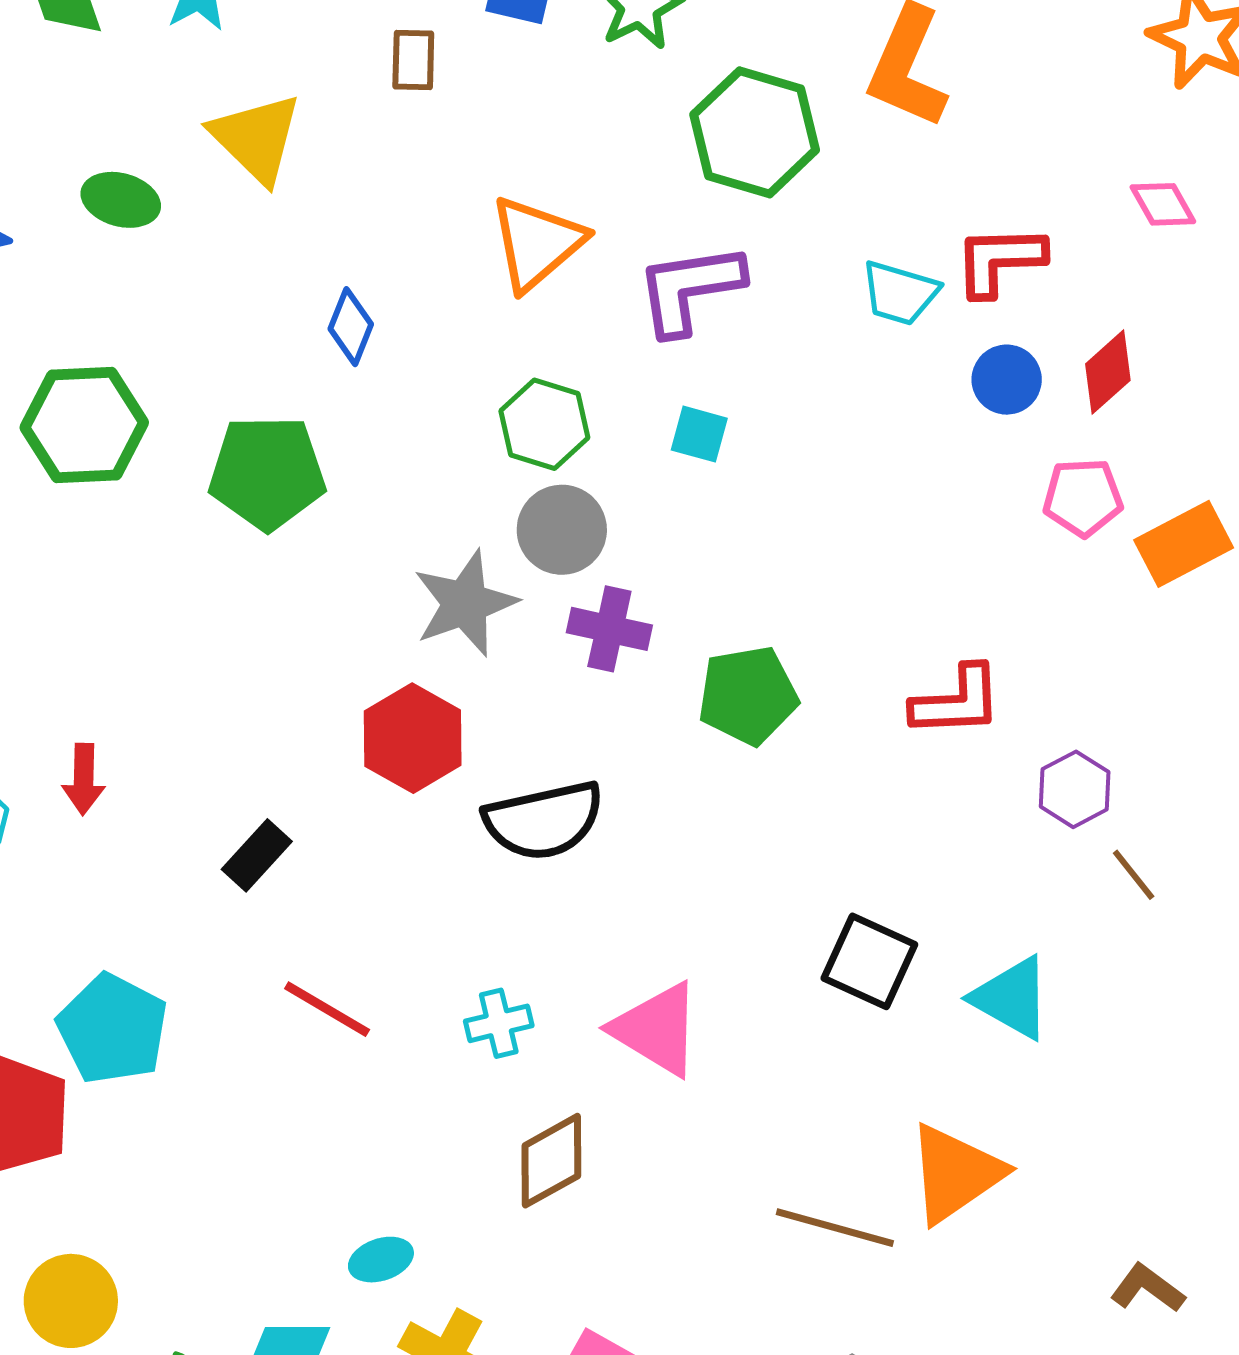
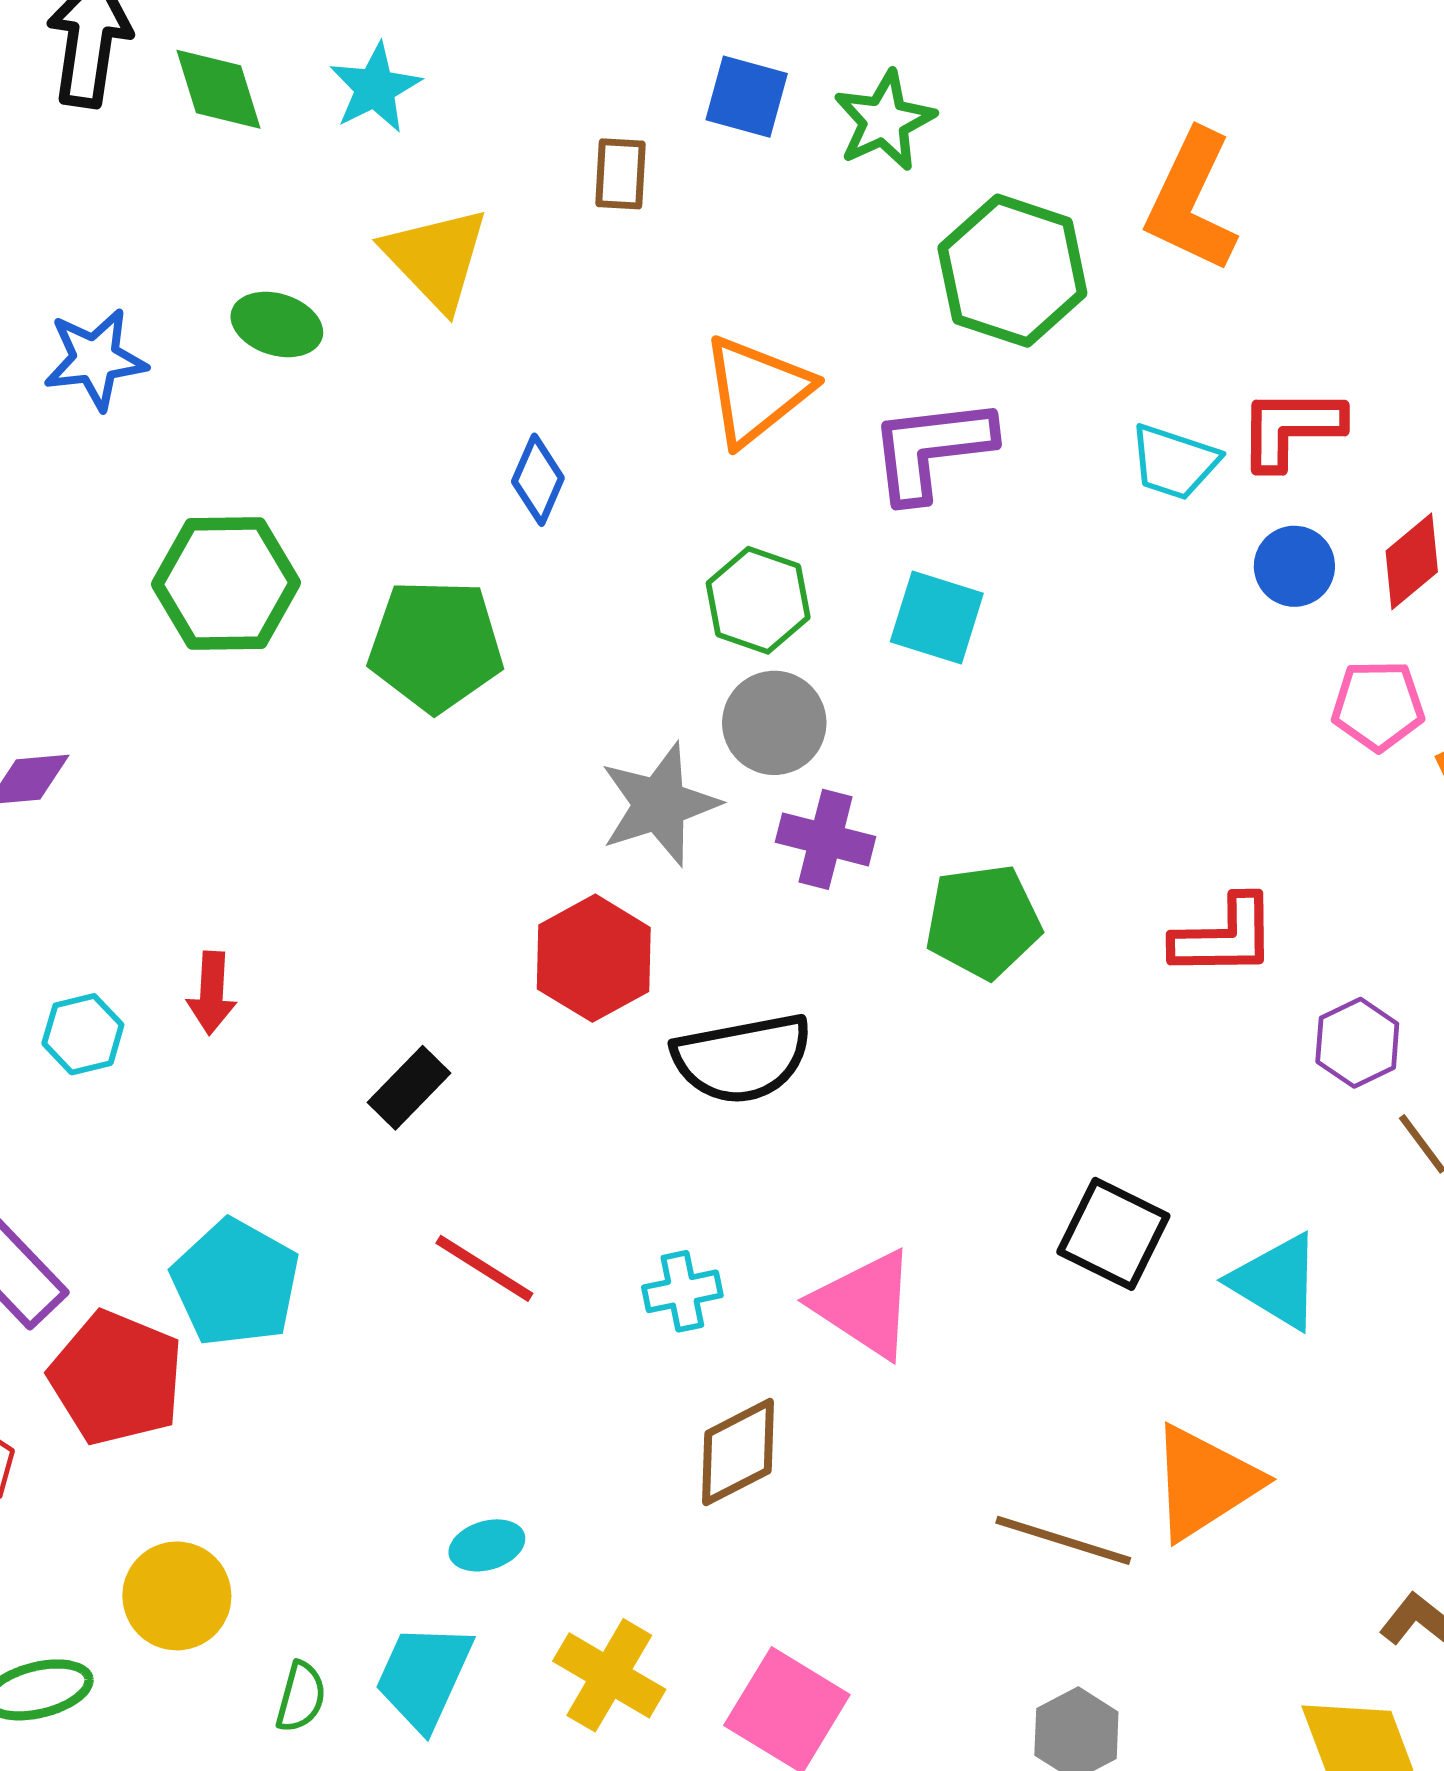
cyan square: (699, 434) -> (937, 617), size x1.4
cyan ellipse: (381, 1260) -> (487, 1545), moved

